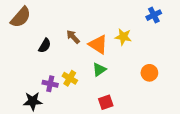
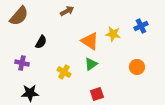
blue cross: (154, 15) -> (141, 26), moved
brown arrow: (73, 37) -> (67, 11), moved, turned 104
purple cross: (50, 84) -> (22, 63), moved

